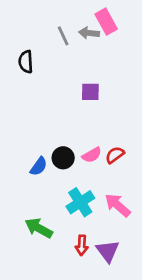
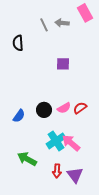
pink rectangle: (106, 22) -> (85, 13), moved
blue semicircle: (39, 166) -> (19, 116), moved
pink arrow: (118, 205) -> (71, 143), moved

